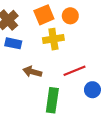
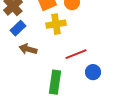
blue rectangle: (13, 43) -> (18, 28), turned -56
brown arrow: (32, 72) -> (28, 49), moved

